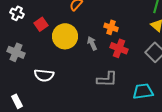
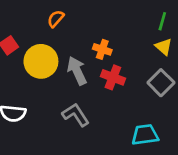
gray arrow: (92, 43) -> (77, 71), size x1.5
gray L-shape: (107, 79) -> (76, 115), moved, turned -125

